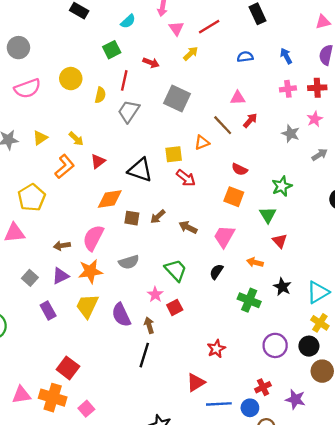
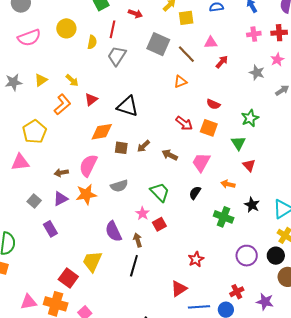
brown line: (223, 125) -> (186, 54), moved
yellow square: (174, 154) -> (186, 18), moved
red arrow: (186, 178) -> (184, 123), moved
yellow trapezoid: (87, 306) -> (92, 261), moved

